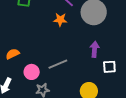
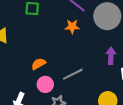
orange semicircle: (13, 54) -> (38, 64), moved

